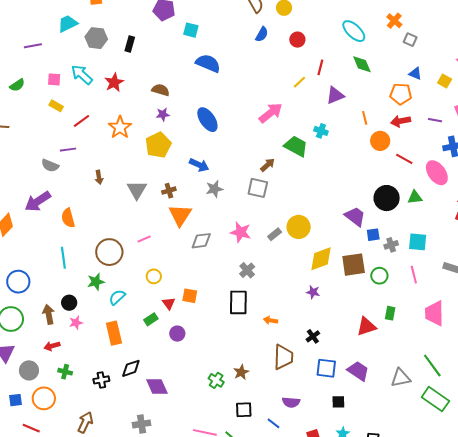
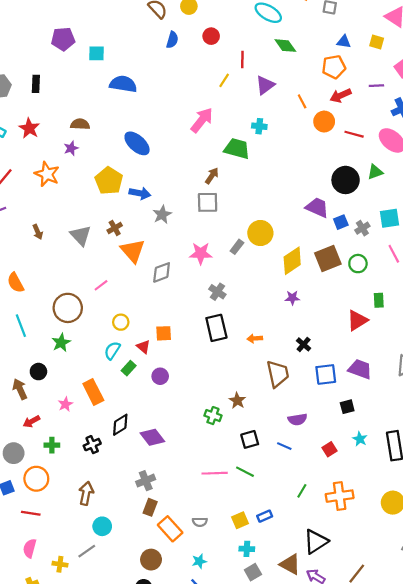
purple star: (163, 114) -> (71, 148), moved
yellow pentagon: (158, 145) -> (109, 181), moved
cyan semicircle: (117, 297) -> (112, 350), moved
pink star: (76, 323) -> (65, 404), moved

